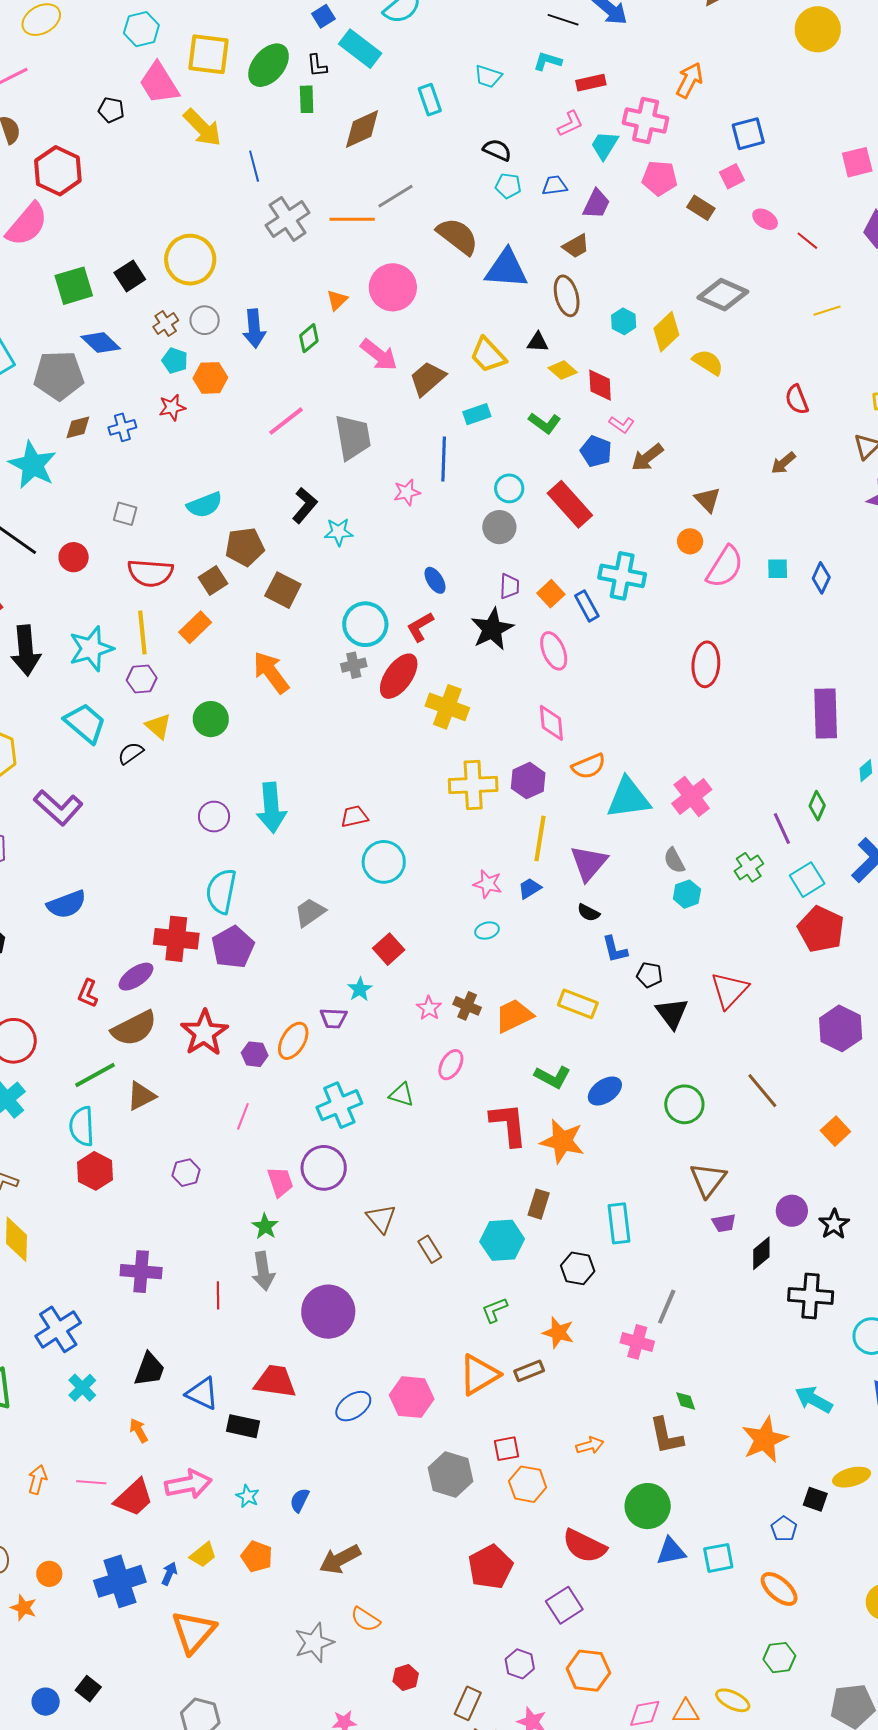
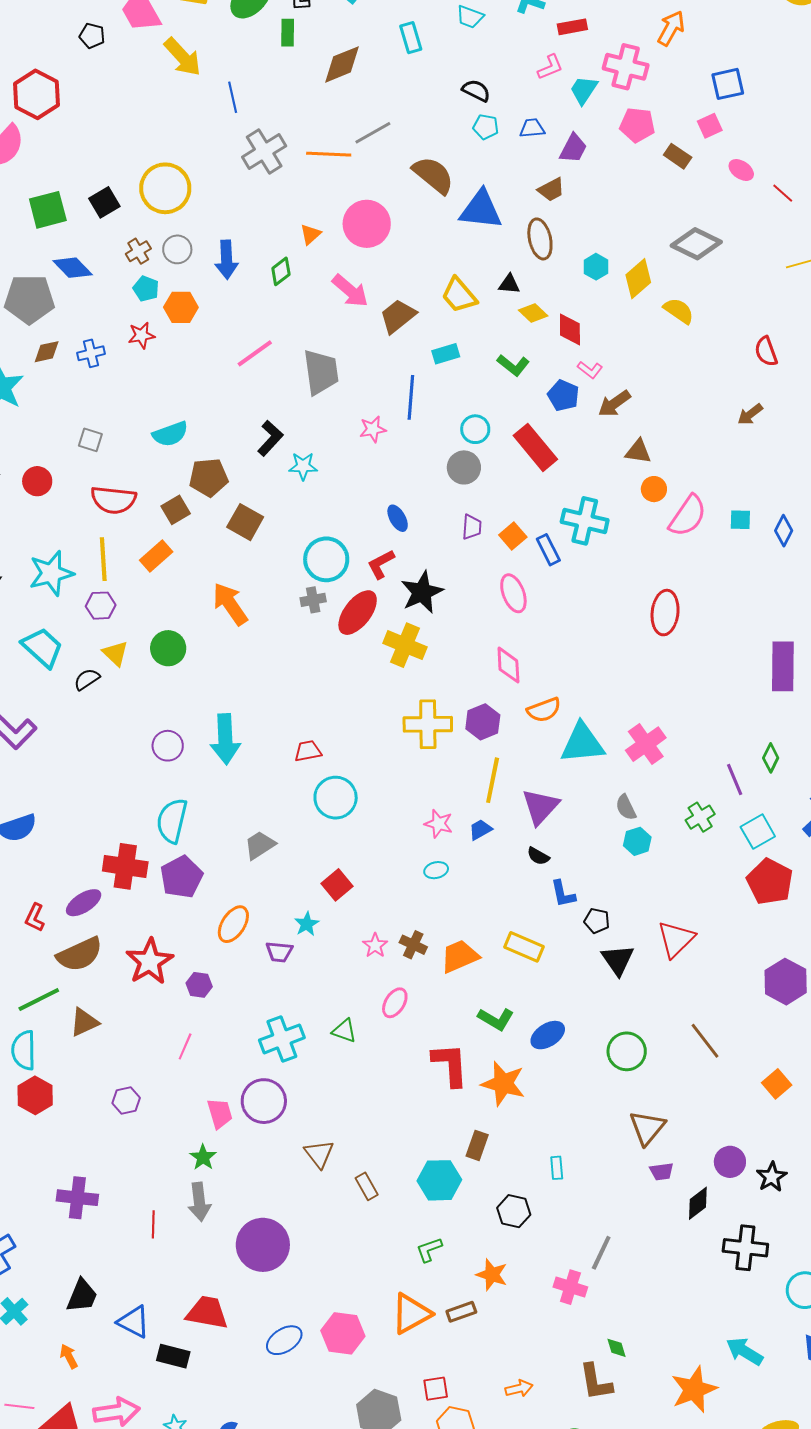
brown triangle: (708, 500) -> (638, 451), moved, turned -40
black star: (492, 629) -> (422, 592), moved
orange ellipse: (293, 1041) -> (233, 924), moved
cyan rectangle: (619, 1223) -> (557, 1168), size x0.6

